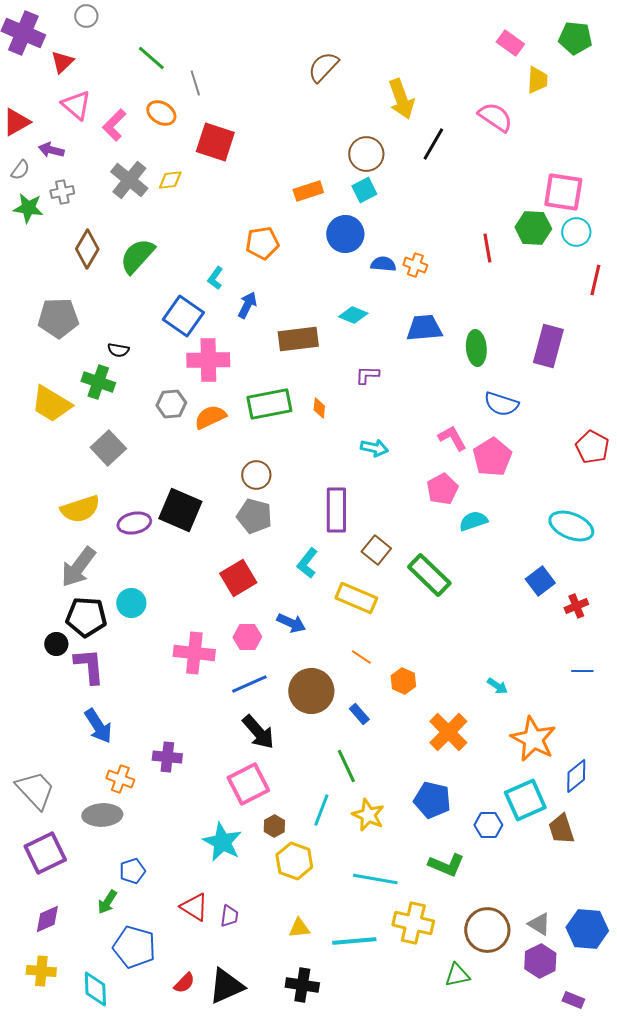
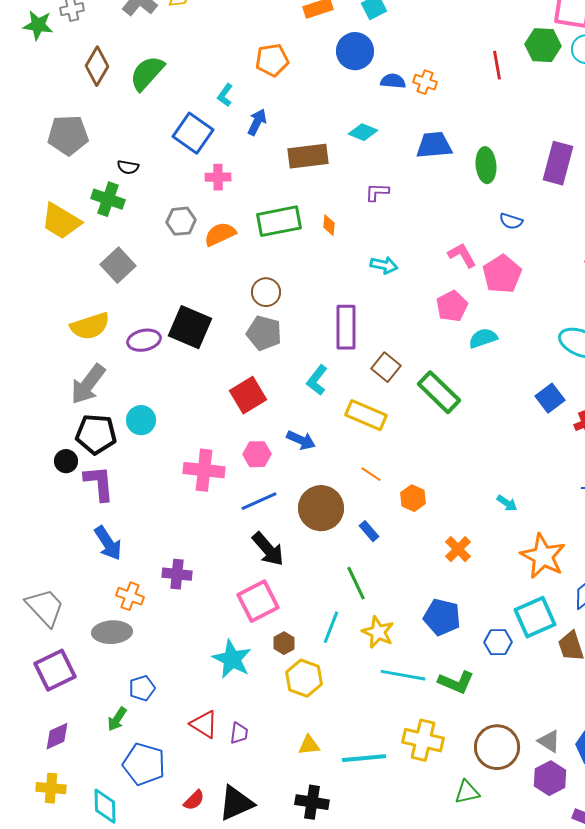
pink cross: (208, 360) -> (218, 177), size x0.6
blue semicircle: (501, 404) -> (511, 221), size x0.7
orange cross: (448, 732) -> (458, 549), size x0.7
cyan line: (375, 879) -> (403, 675), moved

